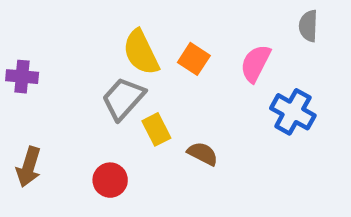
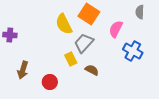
orange square: (194, 59) -> (89, 14), moved, size x1.5
gray trapezoid: (123, 99) -> (84, 43), moved
brown arrow: (29, 167) -> (23, 70), moved

